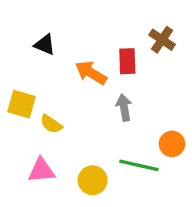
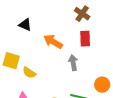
brown cross: (162, 40) -> (82, 14), moved
red rectangle: (127, 61) -> (85, 39), moved

